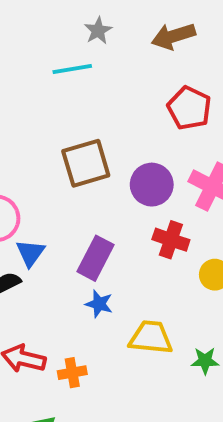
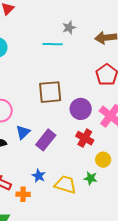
blue triangle: (30, 253) -> (23, 132), moved
blue star: (99, 304) -> (39, 176), moved
green star: (205, 361) -> (91, 178), moved

